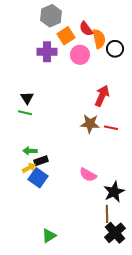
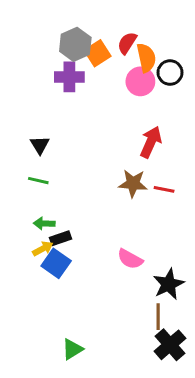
gray hexagon: (51, 16) -> (75, 44), moved
red semicircle: (86, 29) -> (127, 43), turned 70
pink circle: (80, 55) -> (140, 81), moved
green line: (25, 113) -> (38, 181), moved

